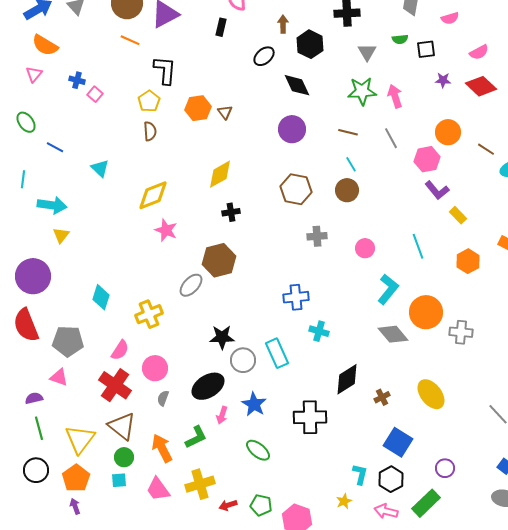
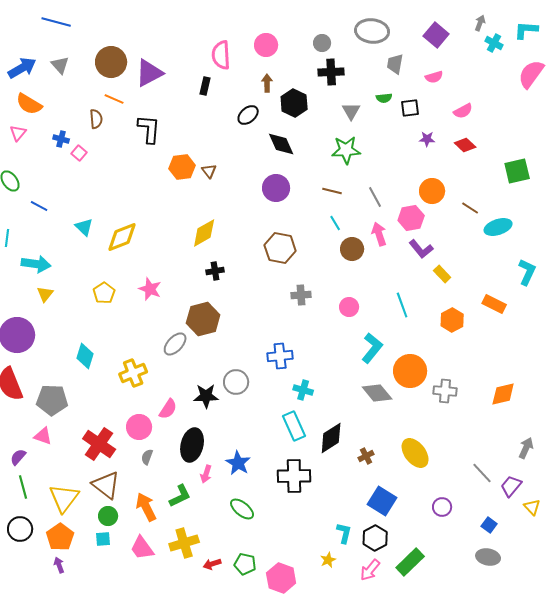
red diamond: (481, 86) -> (465, 145), size x0.7
pink arrow: (395, 96) -> (379, 234), moved
yellow pentagon: (149, 101) -> (104, 293), moved
brown semicircle: (150, 131) -> (96, 119), moved
brown circle: (347, 190) -> (352, 249), moved
yellow diamond: (153, 195) -> (122, 237), moved
pink semicircle: (120, 350) -> (168, 409), moved
cyan rectangle: (277, 353) -> (294, 426), moved
gray circle: (243, 360) -> (236, 382), moved
black ellipse: (208, 386) -> (192, 445), turned -44
purple semicircle: (34, 398) -> (18, 457), turned -36
purple circle: (445, 468) -> (442, 507), moved
pink arrow: (386, 511) -> (370, 570), turned -65

